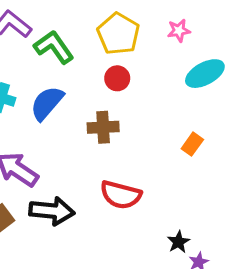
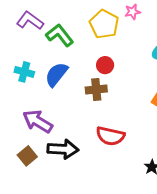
pink star: (179, 31) -> (133, 12), moved
red circle: (117, 78) -> (105, 65), moved

